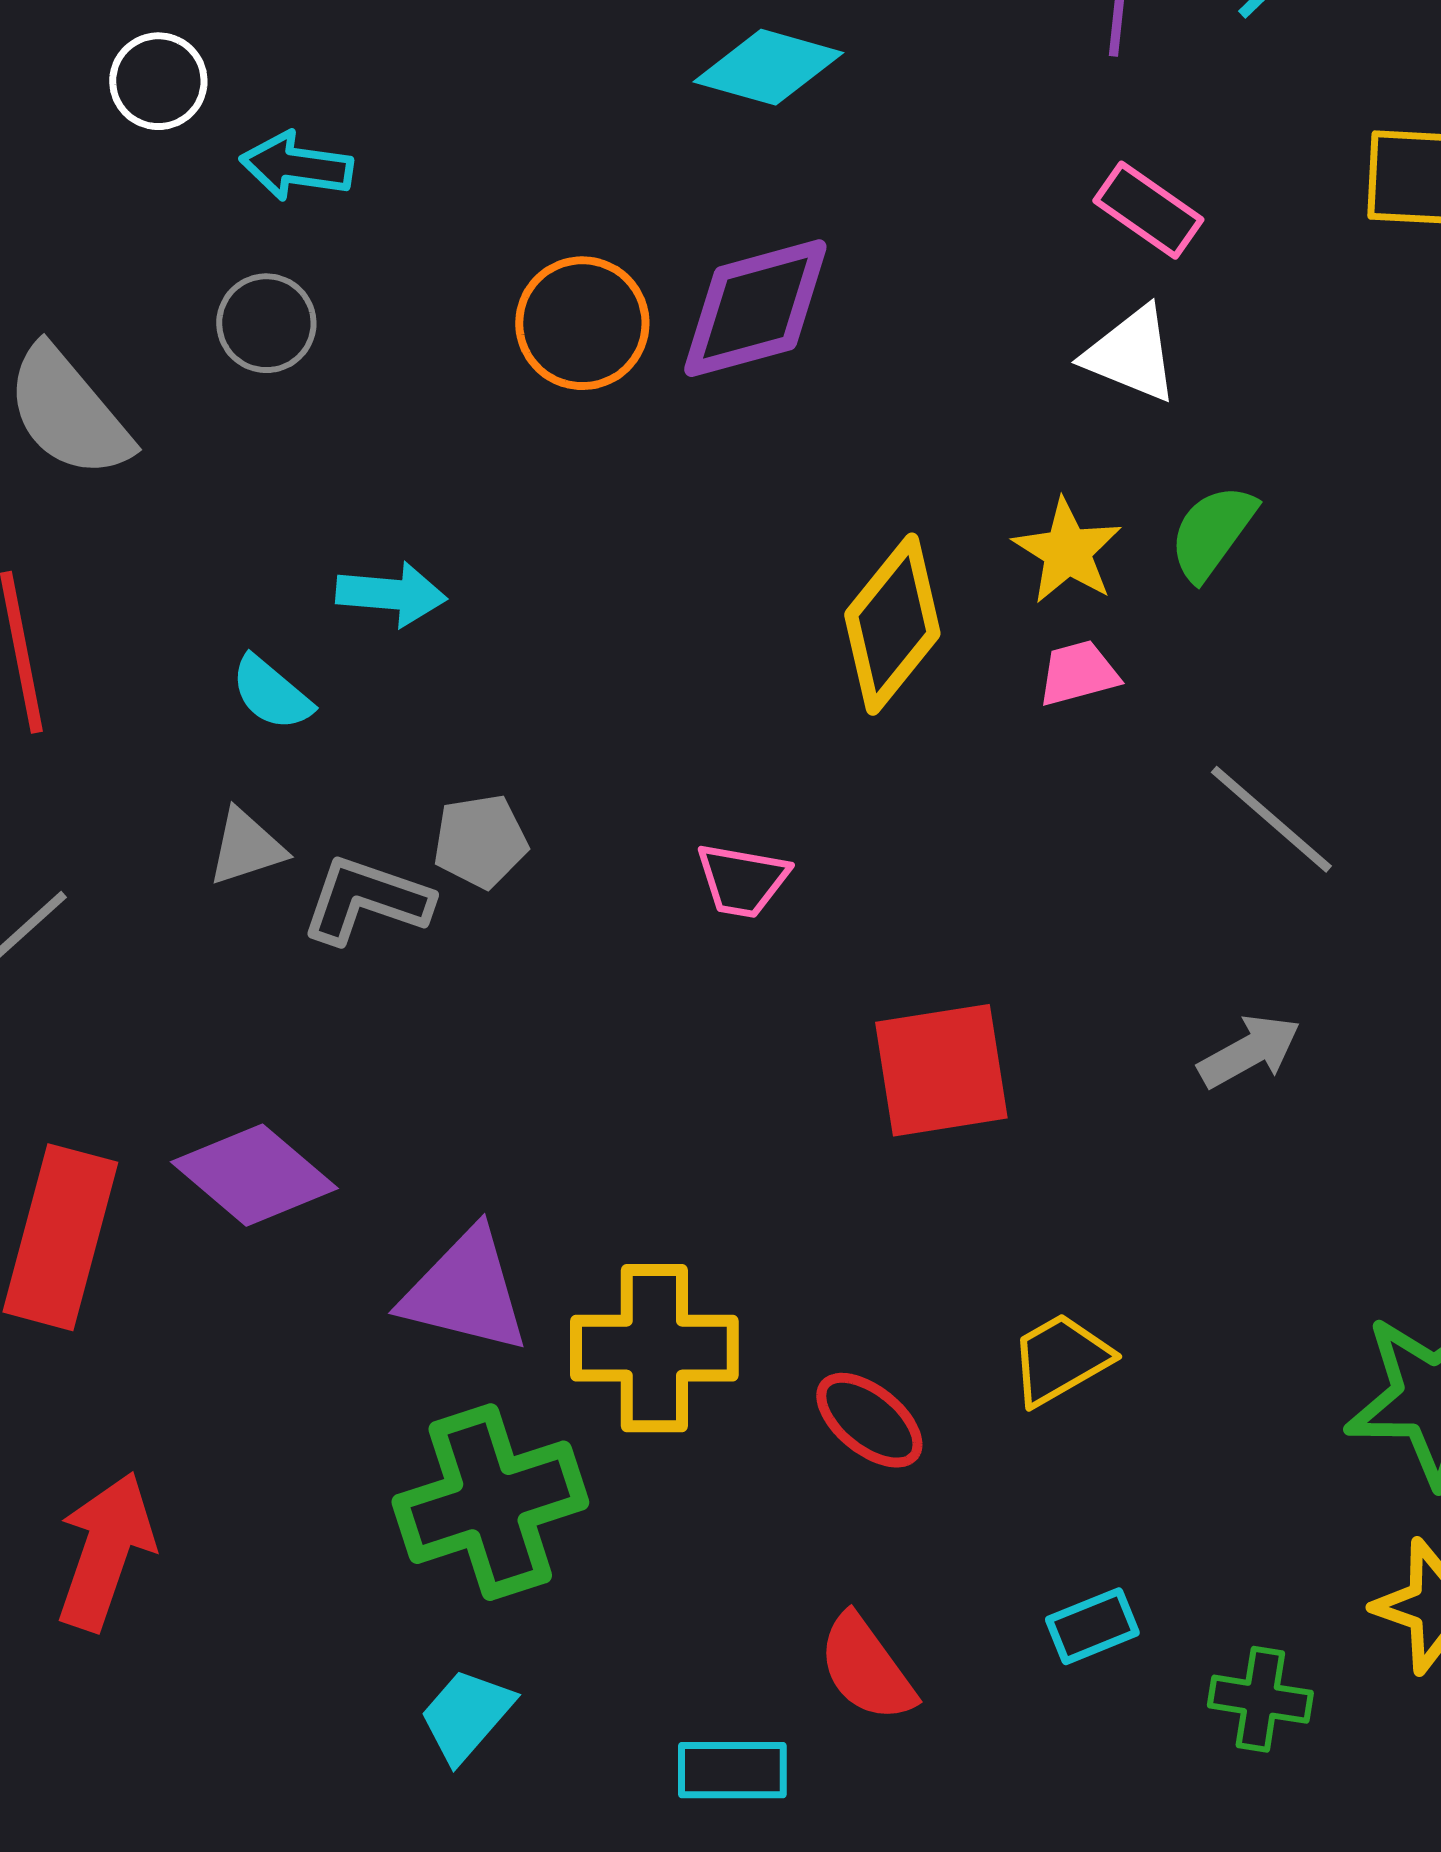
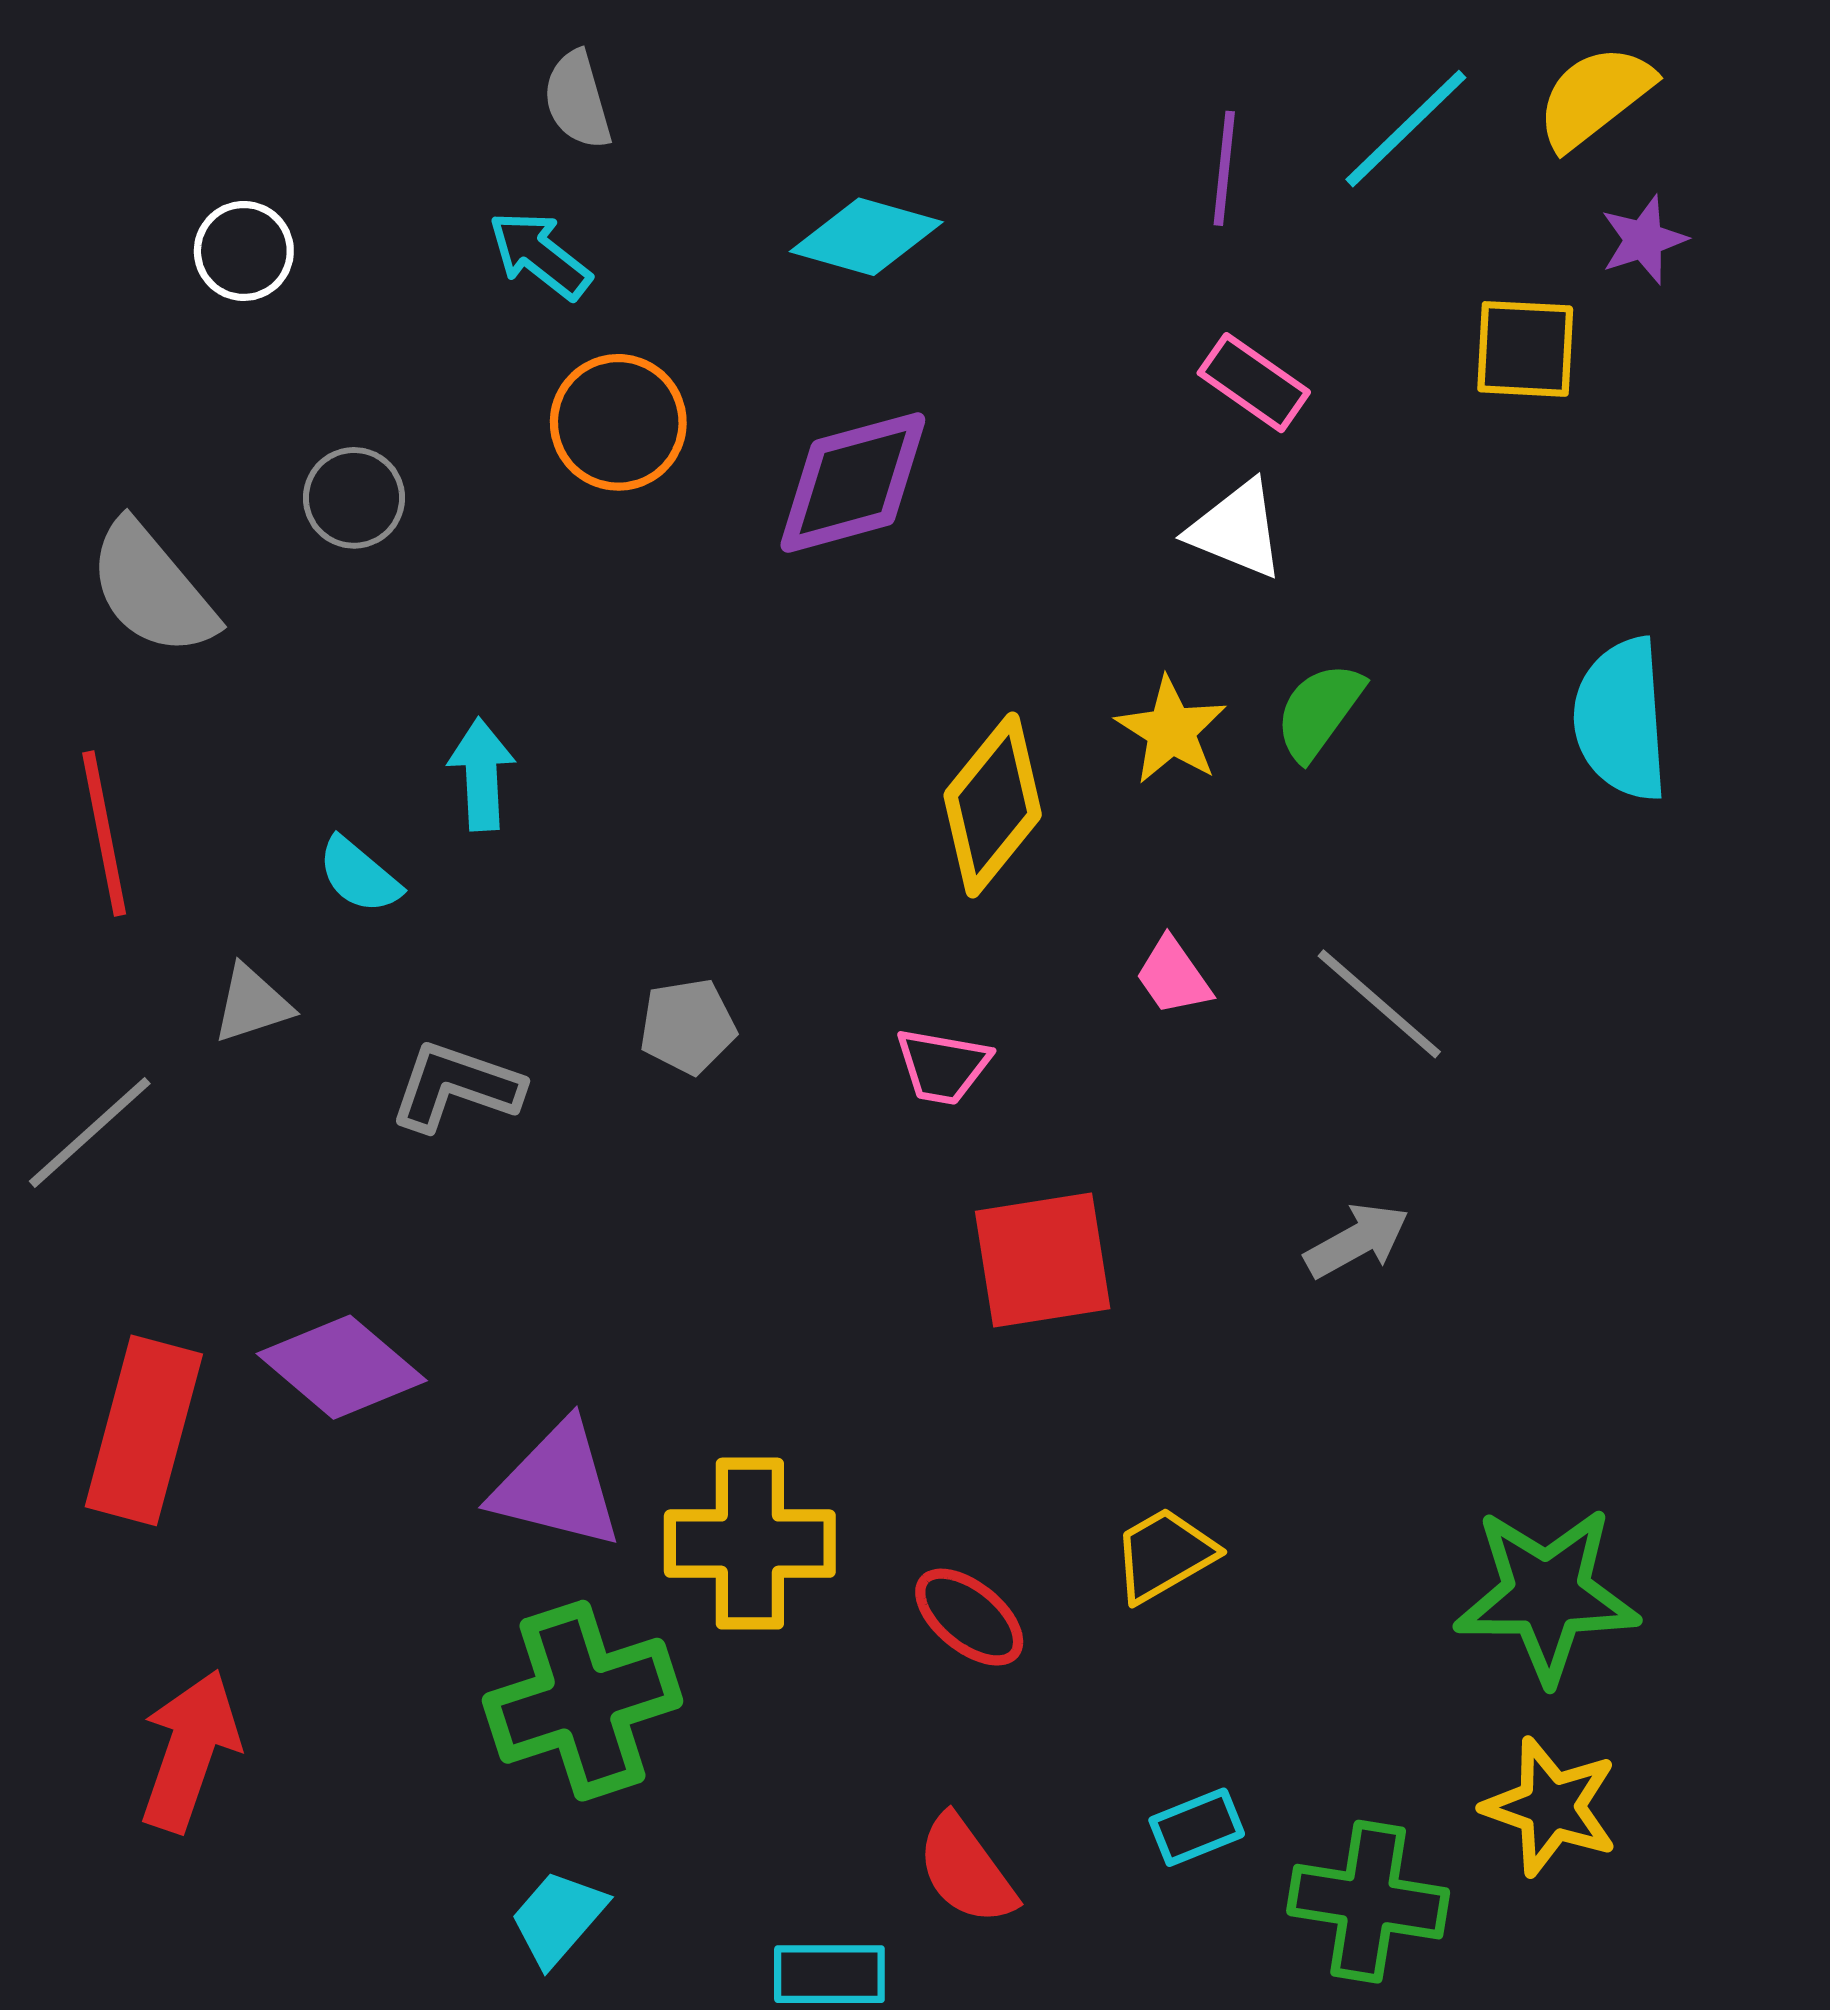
cyan arrow: (296, 166) -> (540, 255), moved, turned 30
orange circle: (582, 323) -> (618, 422), moved
cyan arrow: (391, 594) -> (482, 774), turned -98
pink trapezoid: (1078, 673) -> (1173, 976), moved, turned -110
gray pentagon: (480, 841) -> (688, 1026), moved
gray triangle: (246, 847) -> (252, 1004), moved
pink trapezoid: (742, 880) -> (943, 1066), moved
green cross: (1260, 1699) -> (1368, 1902), size x1.5

